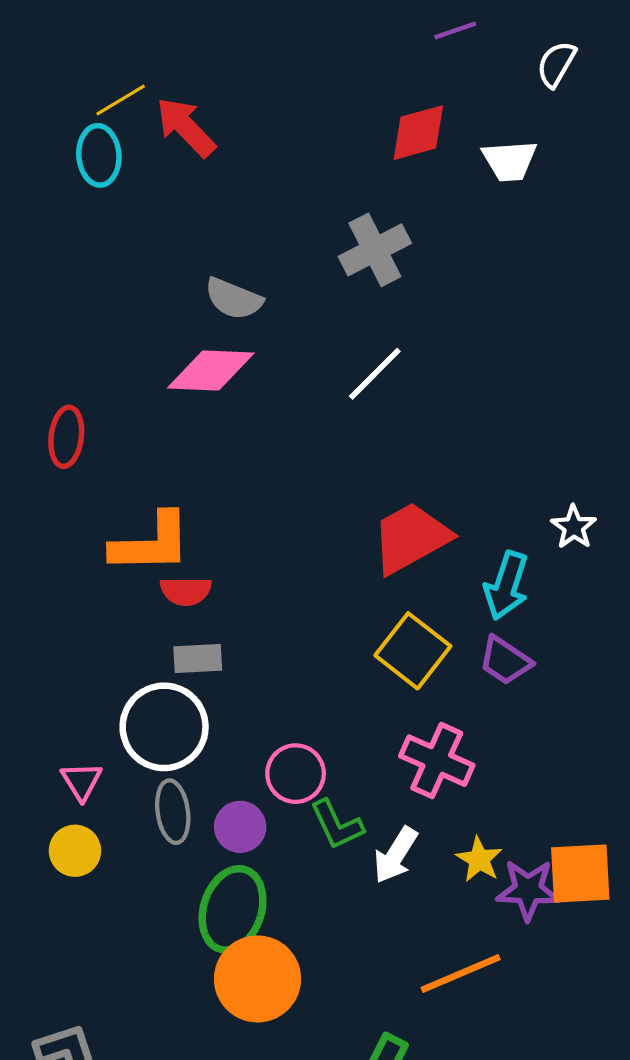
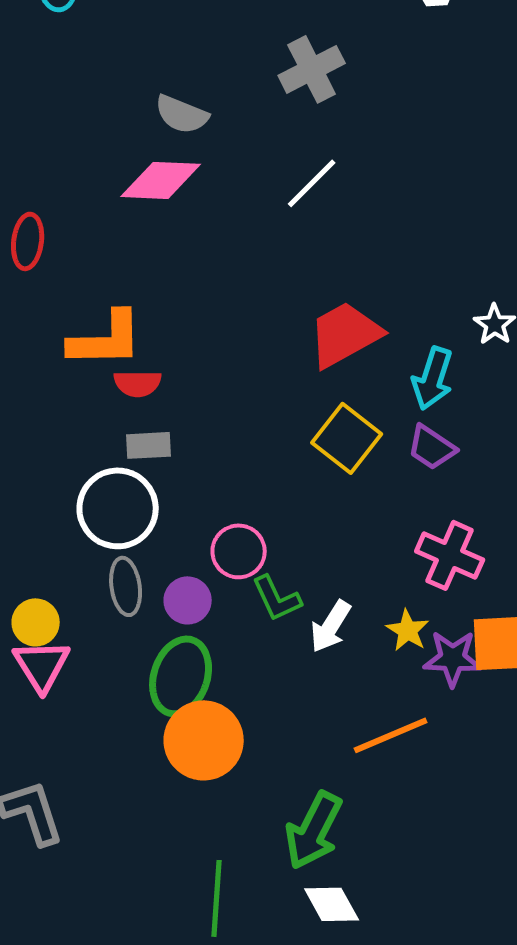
pink cross: (437, 761) -> (450, 555), moved
pink triangle: (81, 781) -> (42, 665), moved, size x1.5

